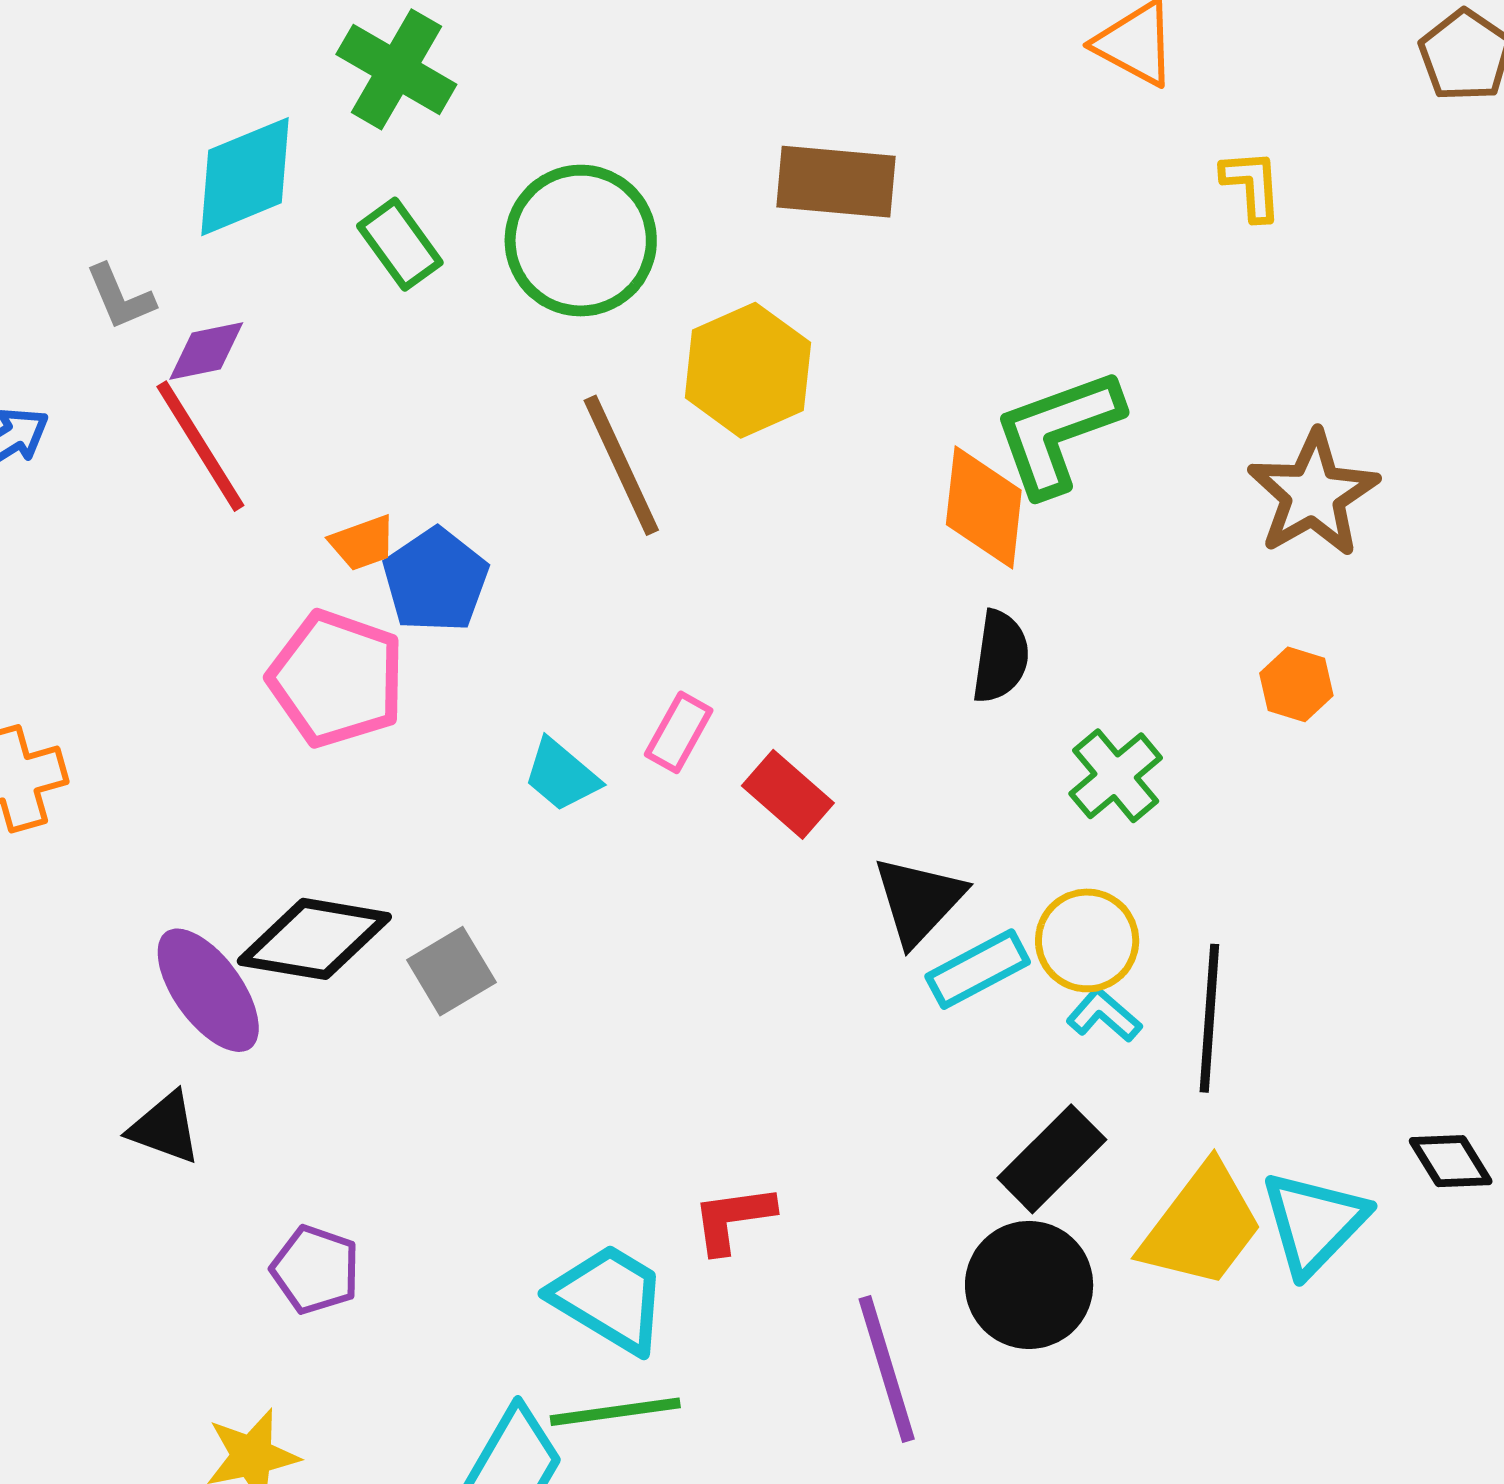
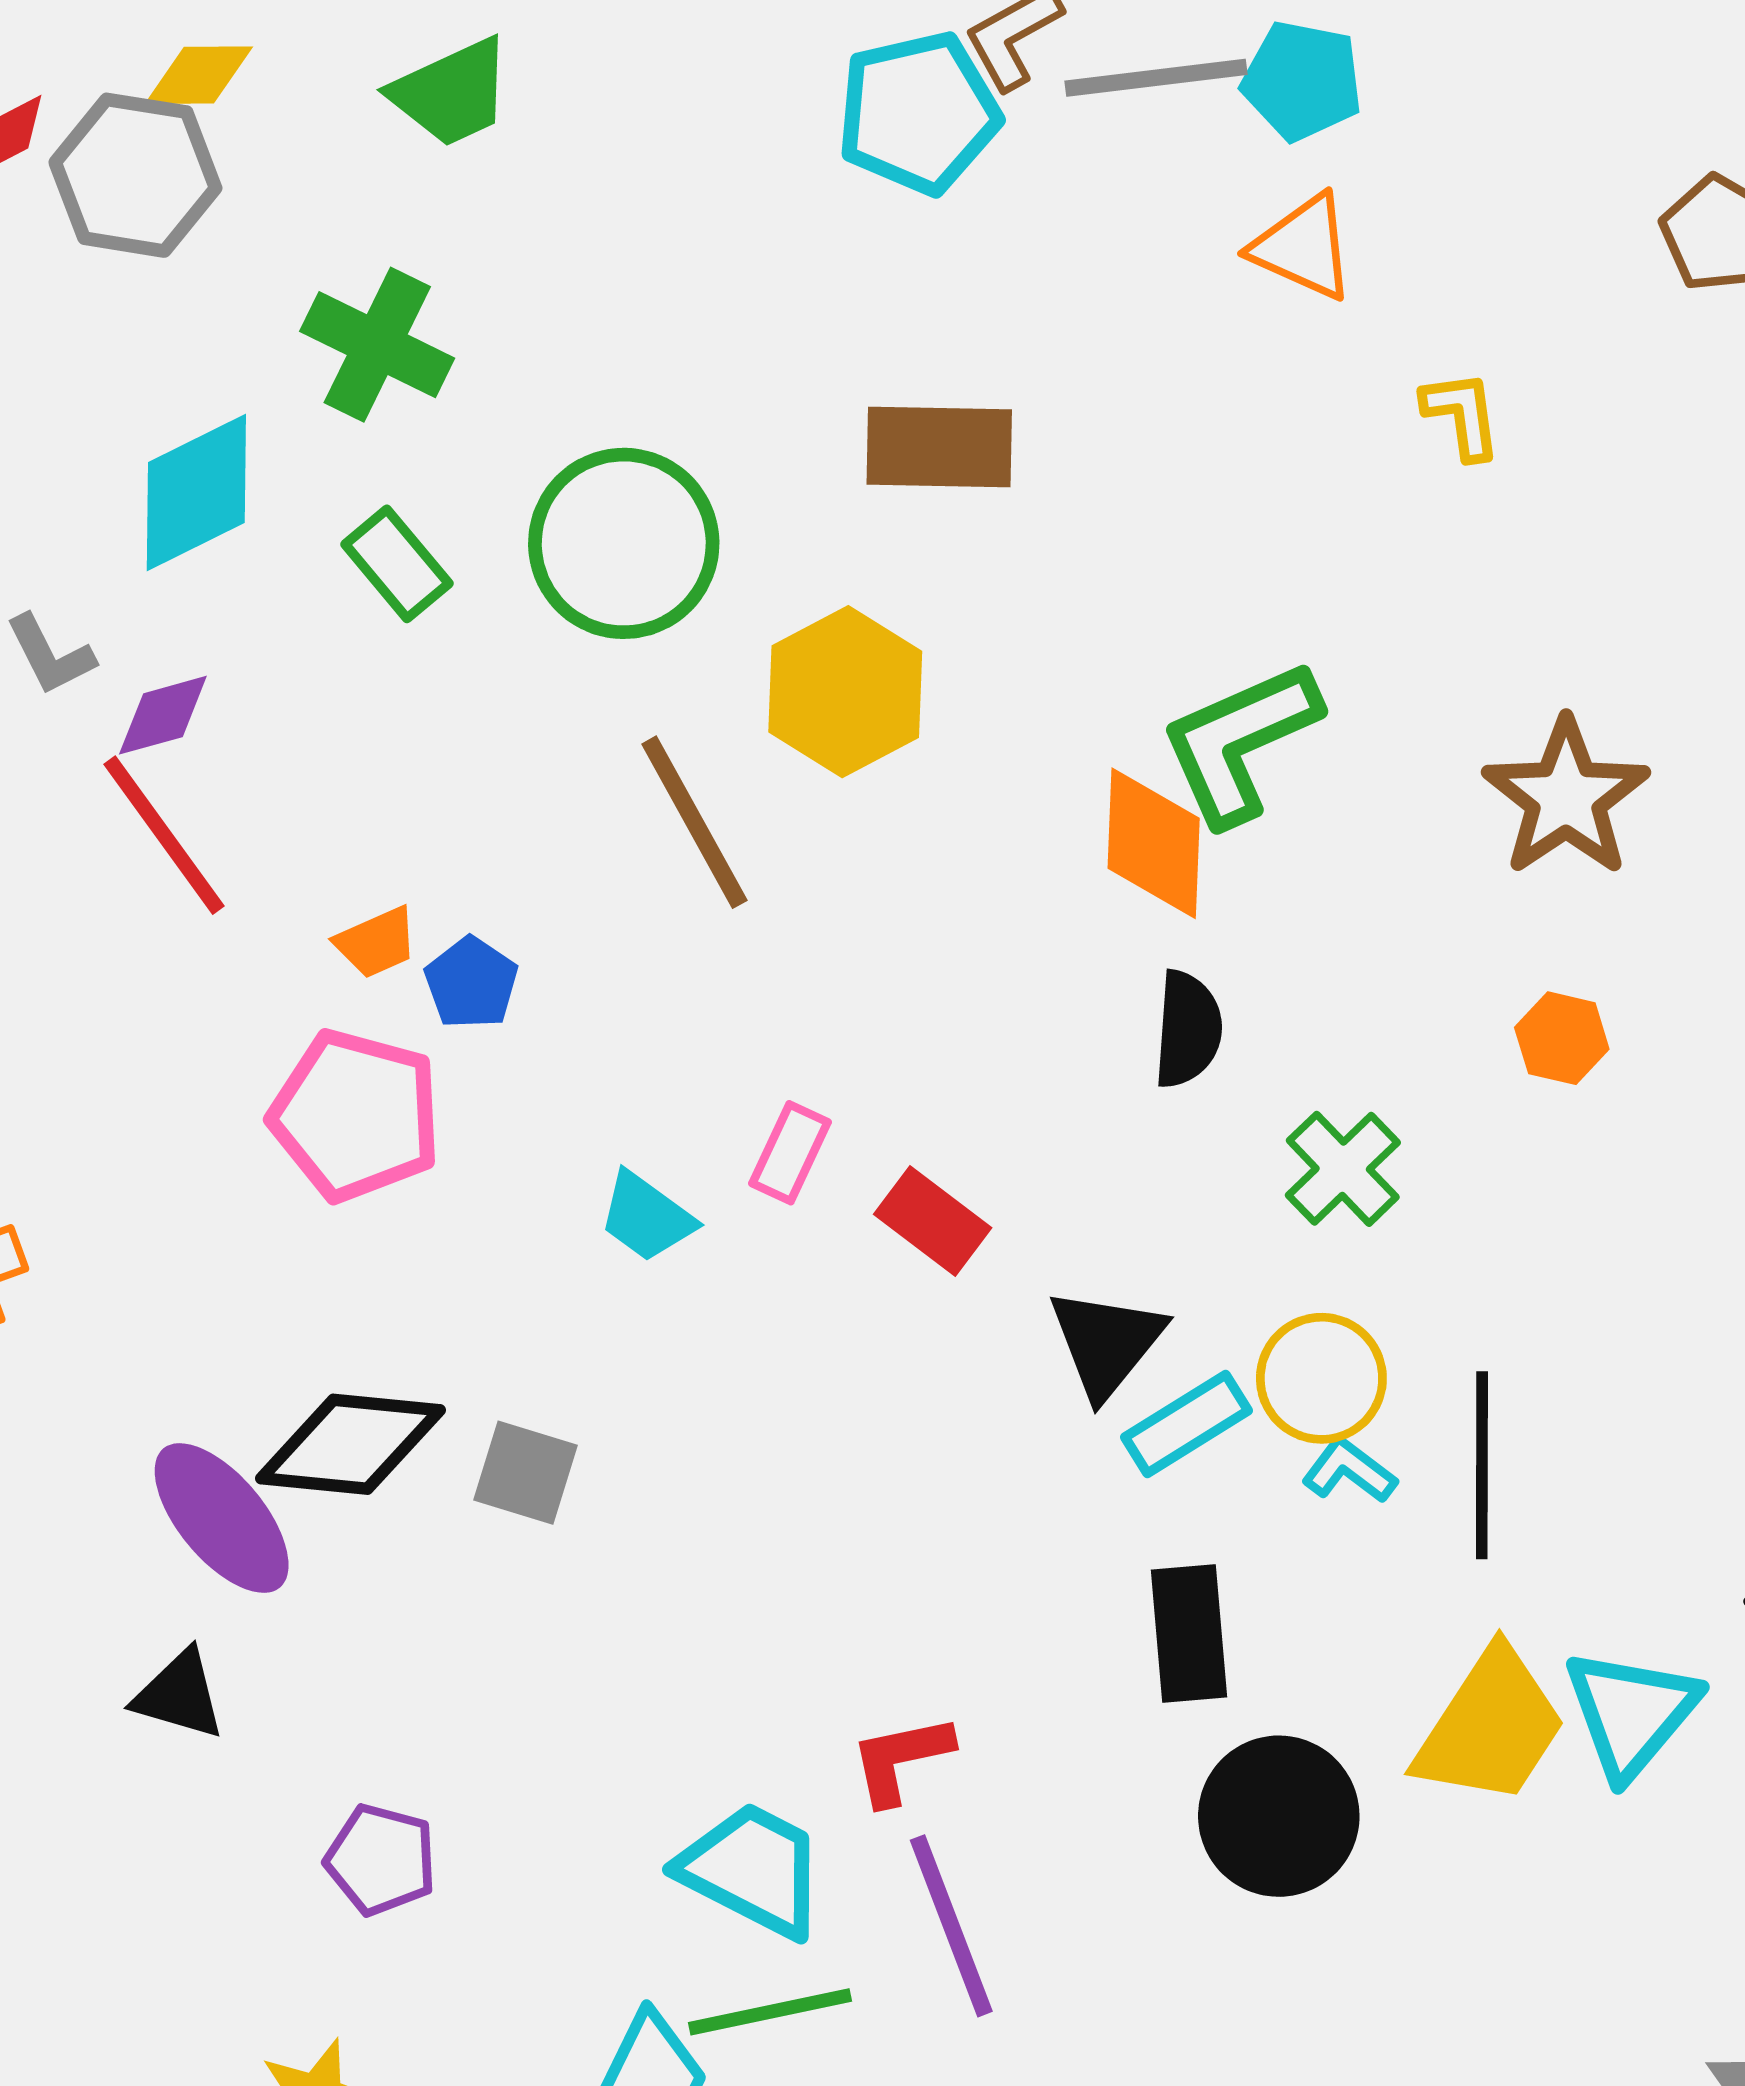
blue pentagon: (436, 580) -> (471, 983), size x0.7
gray square: (451, 971) -> (526, 1473), turned -38
black rectangle: (1052, 1159) -> (1189, 1633), moved, turned -46
purple line: (887, 1369) -> (951, 1926), moved

